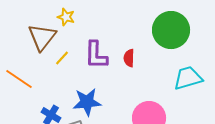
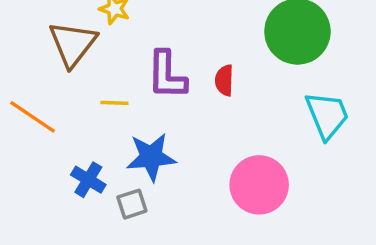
yellow line: (62, 58) -> (114, 103), moved, turned 49
cyan trapezoid: (188, 78) -> (327, 115), turned 84

